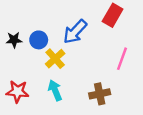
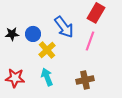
blue arrow: (75, 32) -> (64, 27), turned -80
pink line: (122, 59) -> (90, 41), moved

